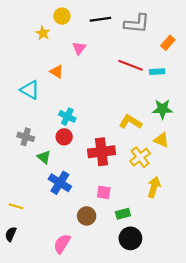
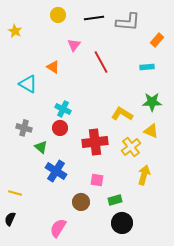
yellow star: (43, 33) -> (15, 31), moved
red line: (130, 65) -> (101, 62), moved, turned 40

